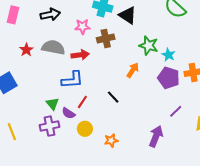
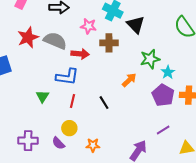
green star: (149, 46) -> (150, 59), turned 30
red star: (26, 50) -> (28, 37), size x1.5
red line: (82, 102) -> (73, 101), turned -32
purple semicircle: (68, 113) -> (58, 143), moved
purple cross: (50, 126) -> (28, 141), moved

